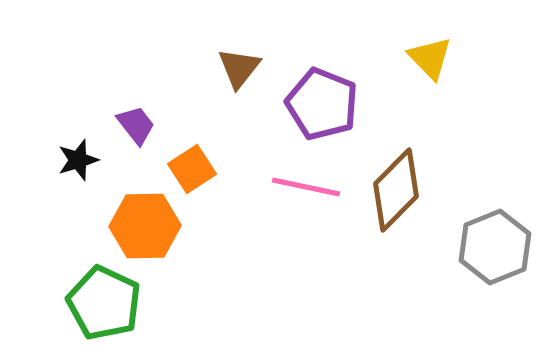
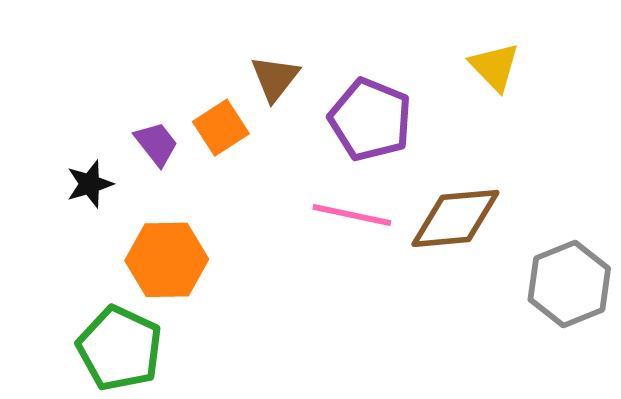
orange square: (192, 169) -> (221, 128), moved
brown diamond: (396, 190) -> (455, 218), turned 40

